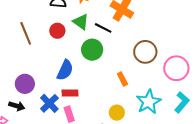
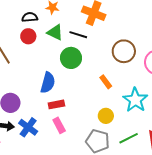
red circle: (57, 31) -> (28, 36), moved
blue cross: (49, 103) -> (28, 127), moved

